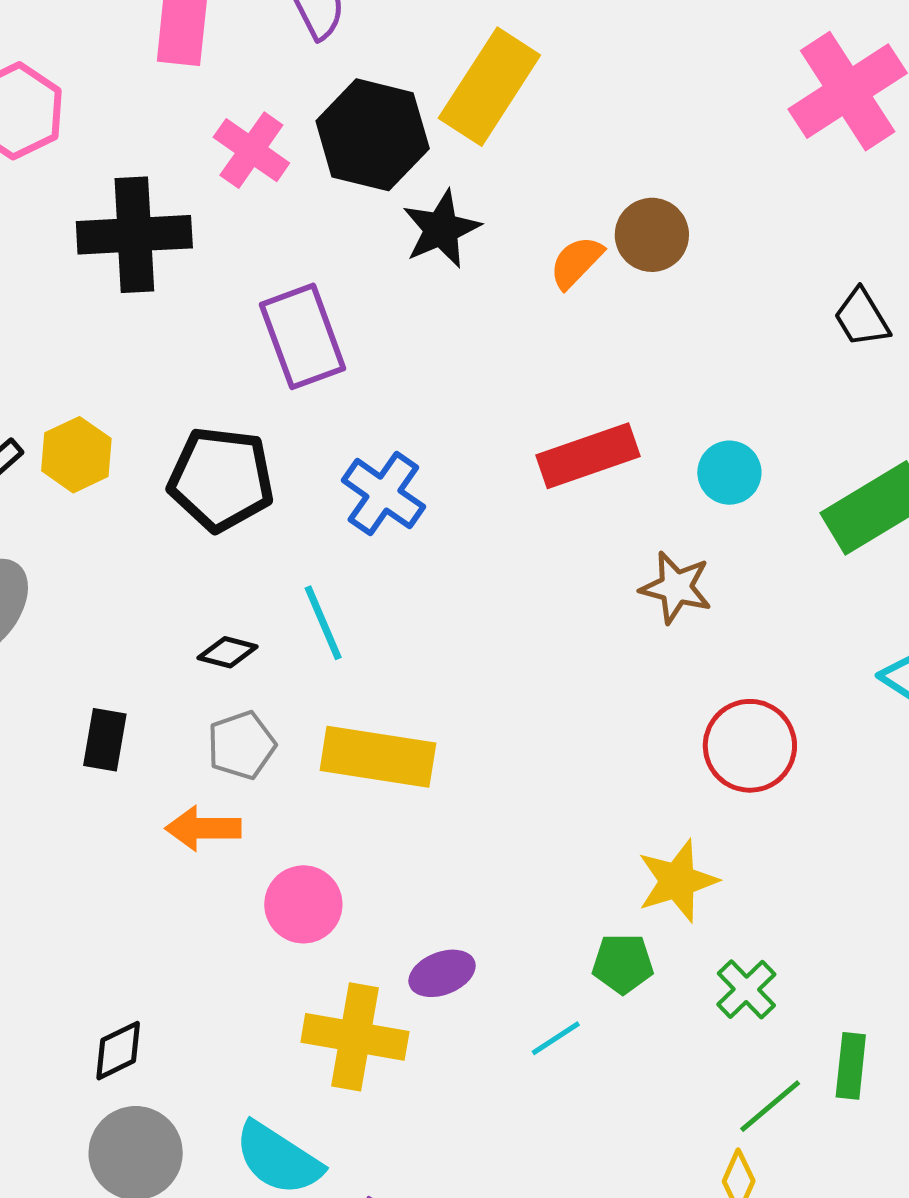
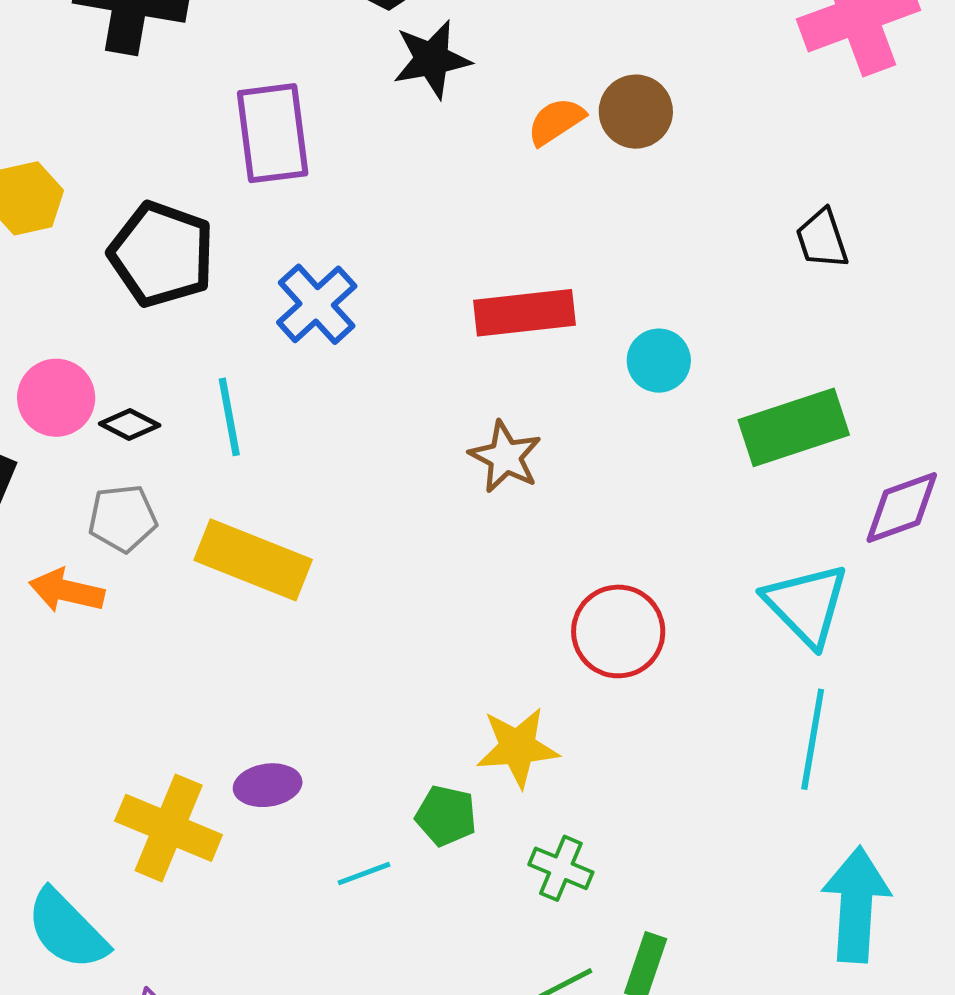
brown star: (676, 587) -> (505, 457), moved
pink circle: (303, 904) -> (56, 398), moved
green cross: (746, 989) -> (561, 868), turned -36

